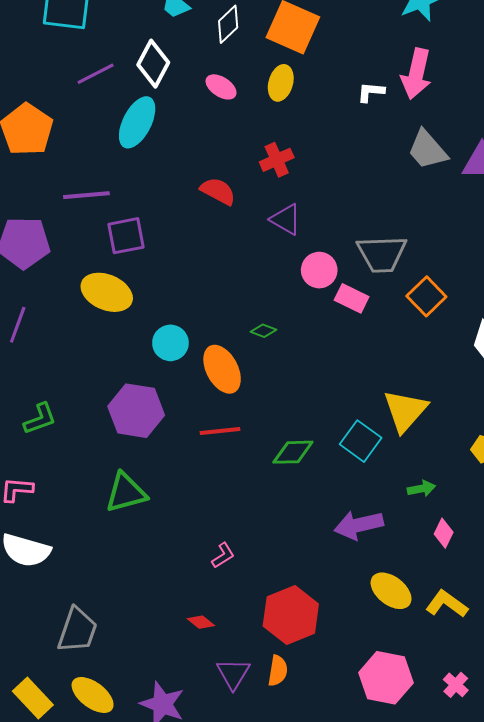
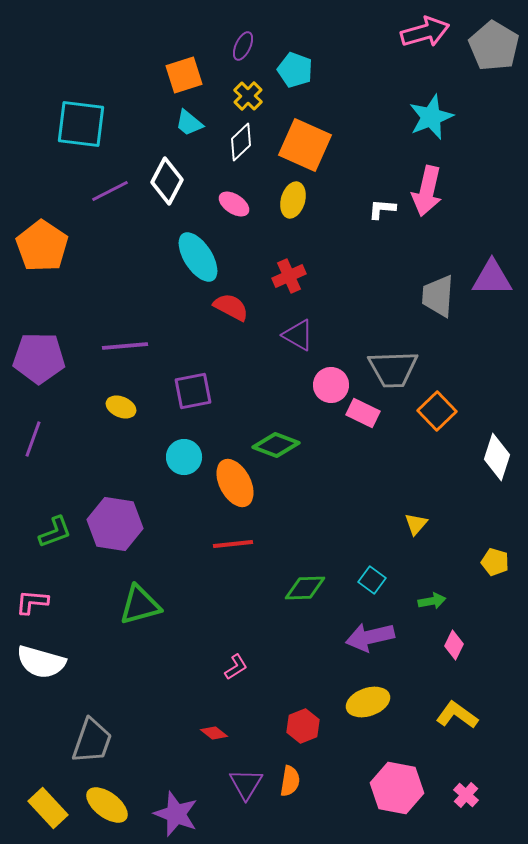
cyan ellipse: (137, 122) -> (198, 257), moved, turned -60
gray trapezoid: (427, 150) -> (438, 296), moved, turned 45
purple line: (86, 195) -> (125, 346), moved
purple square: (126, 236) -> (193, 391), moved
yellow ellipse: (107, 292) -> (121, 407), size x0.6
green diamond: (264, 331) -> (276, 445), size x1.8
purple hexagon: (136, 411) -> (115, 524), moved
yellow triangle: (405, 411) -> (416, 524), size x0.5
cyan square: (361, 441) -> (372, 580), moved, size x0.7
green diamond: (293, 452) -> (305, 588), moved
yellow ellipse: (391, 591) -> (368, 702), moved, turned -57
red hexagon: (291, 615) -> (303, 726), size x0.6

